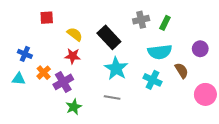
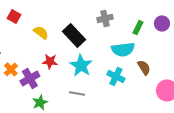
red square: (47, 18) -> (14, 16), turned 32
green rectangle: (165, 23) -> (138, 27), moved
purple circle: (200, 49) -> (162, 23), moved
red star: (73, 56) -> (50, 61), moved

